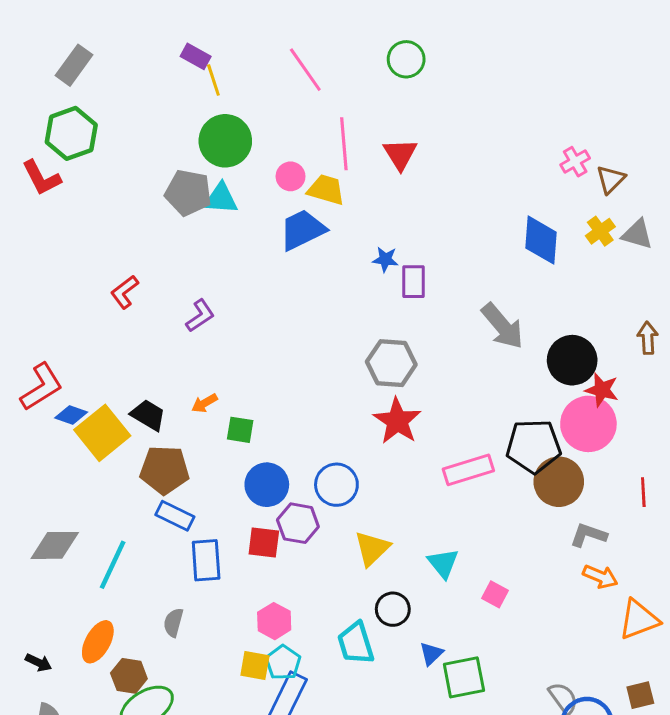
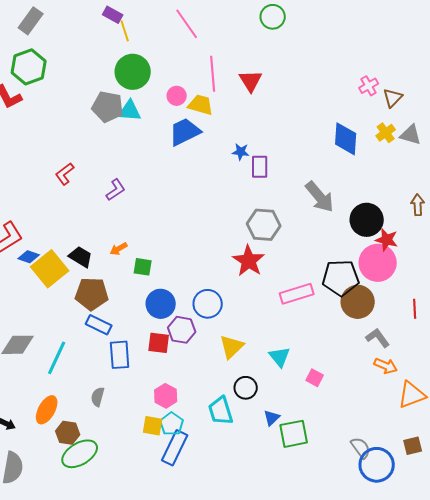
green circle: (406, 59) -> (273, 17), moved
gray hexagon: (391, 363) -> (264, 225), moved
gray L-shape: (588, 535) -> (378, 338), turned 35

